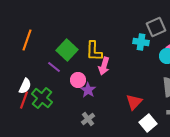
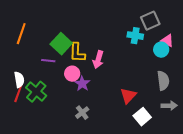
yellow L-shape: (94, 51) -> (77, 53), moved
purple line: (54, 67) -> (48, 61), turned -32
white semicircle: (25, 86) -> (19, 80), turned -35

